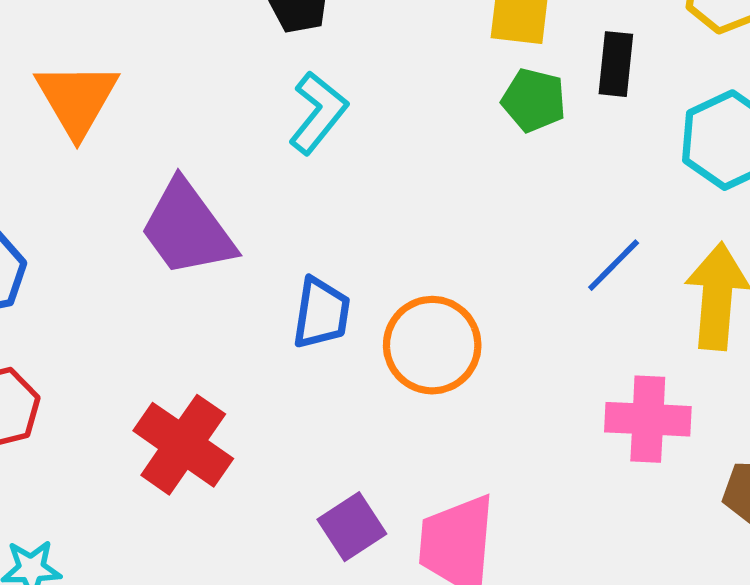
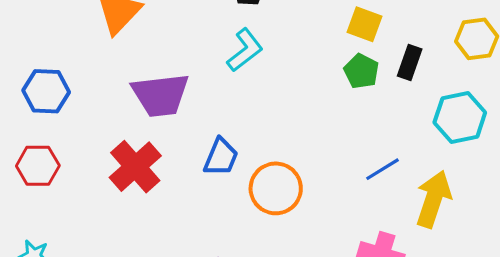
purple trapezoid: (187, 229) -> (160, 95), turned -74
red cross: (183, 445) -> (135, 167), moved

